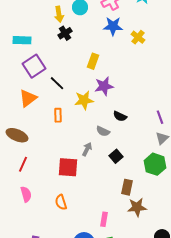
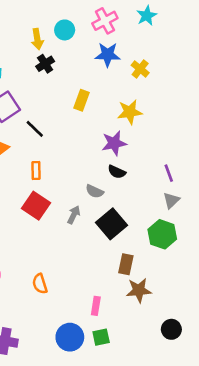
purple star: (104, 86) -> (114, 143), moved
yellow star: (84, 100) -> (130, 112), moved
black square: (116, 156) -> (111, 224), size x1.6
red square: (68, 167) -> (36, 206), moved, turned 30

